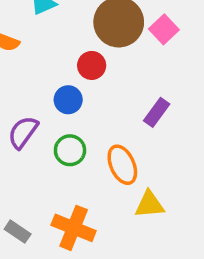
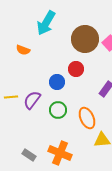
red circle: (92, 65) -> (76, 69), moved

